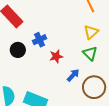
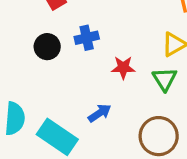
red star: (56, 56) -> (123, 68), moved
blue arrow: (73, 75) -> (100, 113), moved

